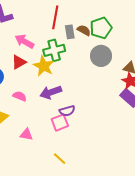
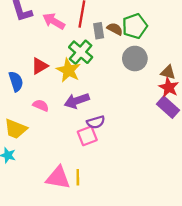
pink arrow: (24, 41) -> (54, 21), moved
green cross: (54, 50) -> (81, 52), turned -35
pink triangle: (26, 134) -> (58, 178), moved, size x1.6
yellow line: (60, 159) -> (78, 177), moved, turned 48

